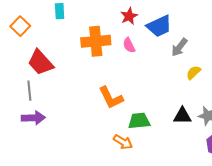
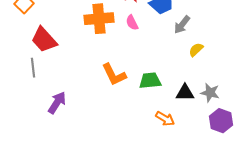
purple arrow: (33, 118) -> (57, 103), moved, turned -55
green trapezoid: (139, 121) -> (150, 81), moved
orange arrow: (123, 142) -> (165, 119), moved

